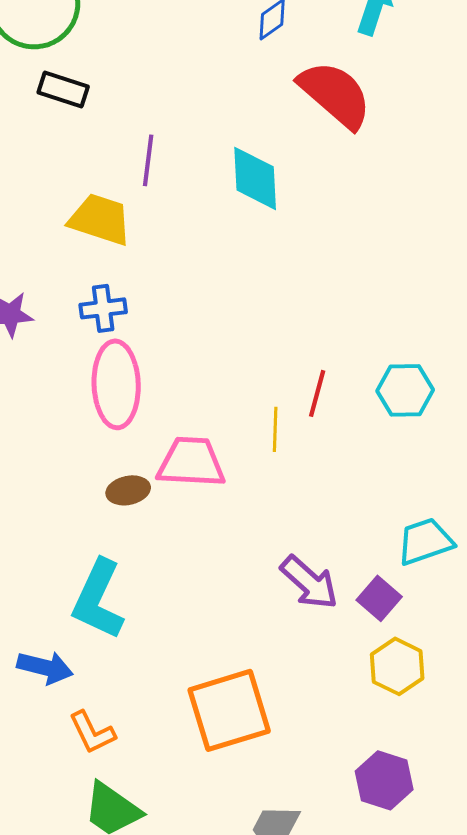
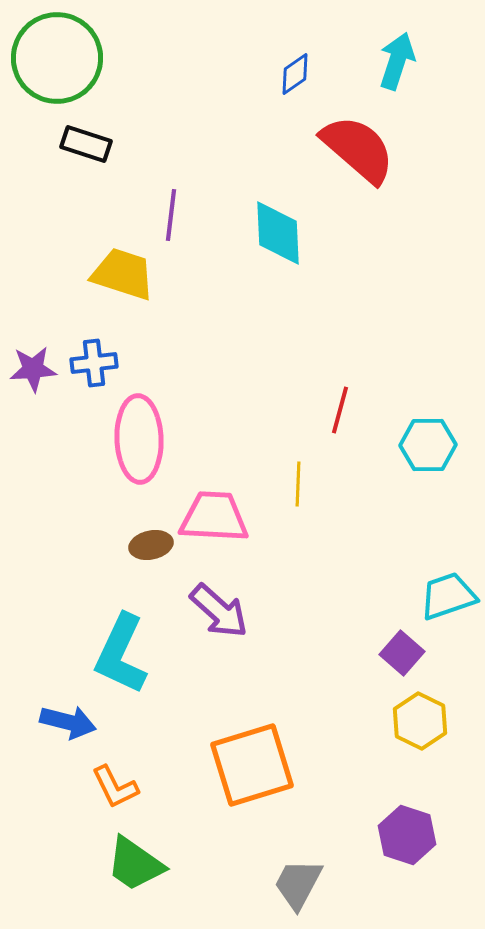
blue cross: (103, 308) -> (94, 363), moved
red line: (317, 393) -> (340, 410), moved
purple arrow: (309, 582) -> (219, 611), moved

